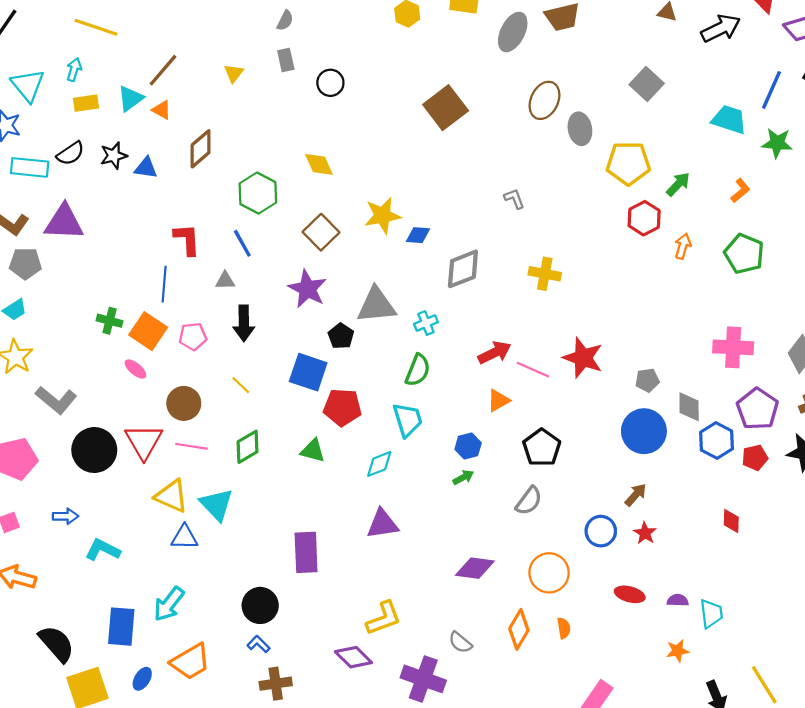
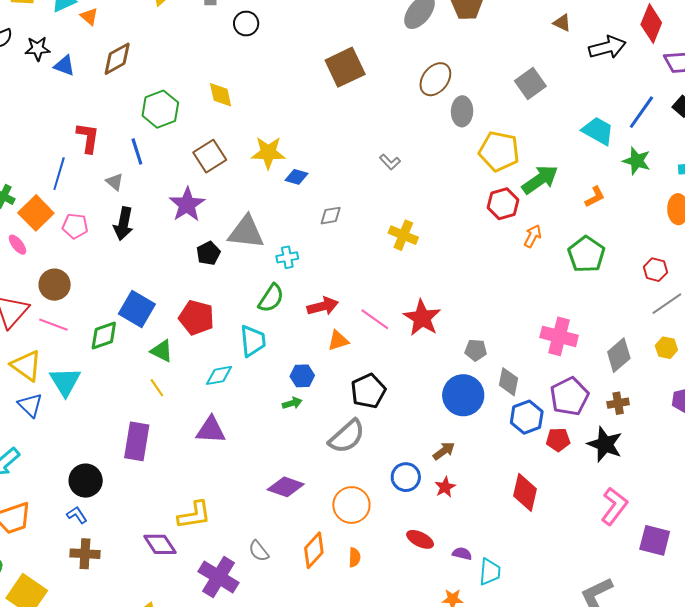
green arrow: (678, 184) -> (540, 180), size x1.5
gray L-shape: (514, 199) -> (390, 162), turned 145
gray diamond: (463, 269) -> (331, 216), size x0.6
gray triangle: (225, 281) -> (115, 182), turned 30
red arrow: (494, 353) -> (323, 306), moved
blue square: (308, 372) -> (137, 309), moved
yellow line: (241, 385) -> (157, 388), moved
gray semicircle: (529, 501) -> (347, 436), size x1.4
red diamond: (731, 521) -> (525, 492), size x1.6
blue triangle: (184, 537) -> (30, 405), turned 32

